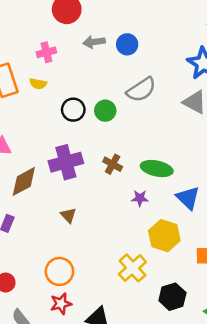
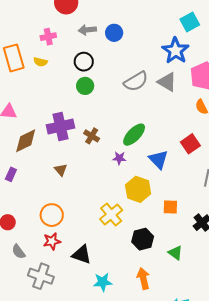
gray semicircle: (141, 90) -> (136, 81), moved
black circle: (73, 110) -> (84, 62), moved
green circle: (105, 111) -> (85, 86), moved
brown cross: (113, 164) -> (92, 136), moved
green ellipse: (157, 169) -> (134, 135), turned -60

